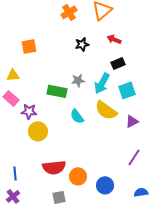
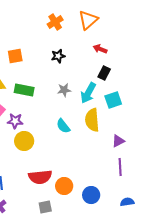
black star: (82, 44) -> (58, 56), moved
black rectangle: (118, 63) -> (104, 73), turned -40
green rectangle: (57, 91) -> (24, 90), moved
yellow semicircle: (106, 110) -> (92, 120), turned 50
purple triangle: (132, 121) -> (118, 141), moved
purple line: (134, 157) -> (120, 167), turned -36

